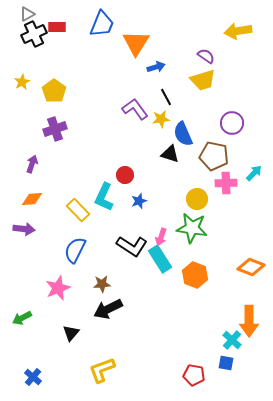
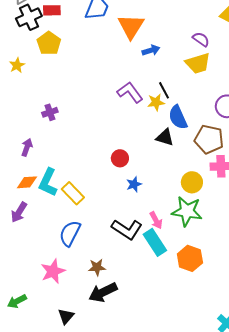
yellow pentagon: (54, 91) -> (49, 43), moved
black line: (166, 97) -> (164, 90), moved
purple cross: (55, 129) -> (50, 112), size x0.7
cyan L-shape: (104, 197) -> (48, 182), moved
purple arrow: (24, 229) -> (19, 212), turned 115
pink arrow: (161, 237) -> (156, 220), turned -48

